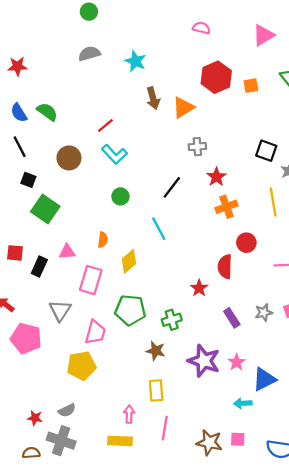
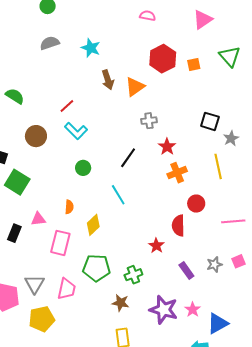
gray triangle: (60, 310) -> (35, 284), moved
yellow pentagon: (81, 366) -> (42, 319), moved

